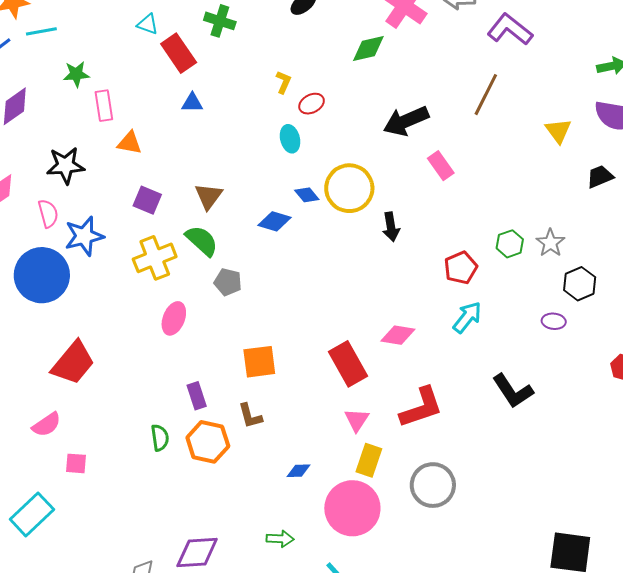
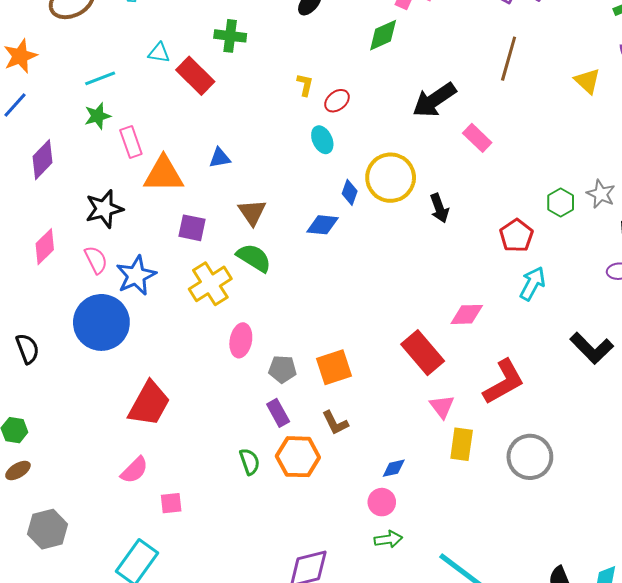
cyan line: (41, 31) -> (100, 78), moved
blue triangle: (192, 103) -> (220, 158), moved
orange triangle: (130, 143) -> (164, 174), size x1.6
blue diamond: (307, 195) -> (350, 192), turned 70
gray pentagon: (228, 282) -> (282, 369), moved
pink circle: (352, 508) -> (382, 502), moved, size x0.5

